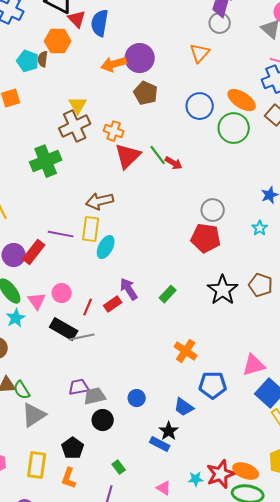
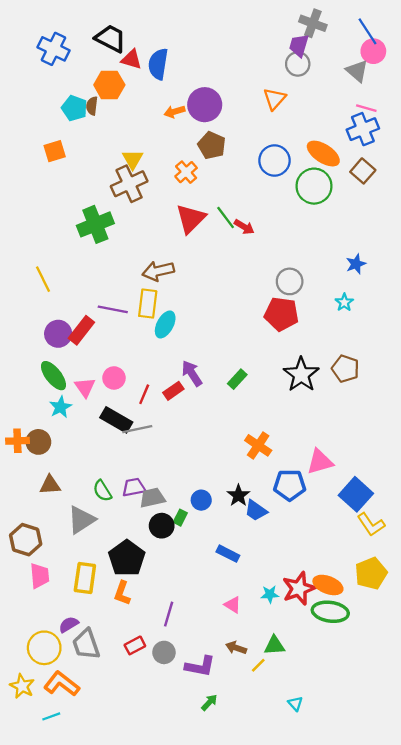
red triangle: (77, 19) -> (131, 59), turned -30
orange arrow: (114, 64) -> (174, 112), size x0.7
orange cross: (114, 131) -> (186, 172), moved, turned 30
pink triangle: (254, 365) -> (320, 462), moved
green semicircle: (22, 390) -> (102, 491), moved
black star: (169, 431) -> (238, 495), moved
black pentagon: (73, 448) -> (127, 558), size x1.4
green rectangle: (119, 467) -> (180, 518), moved, turned 64

